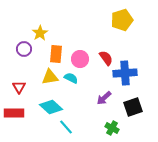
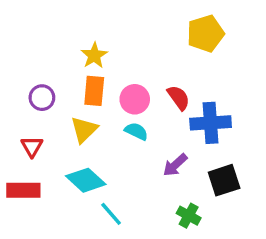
yellow star: (40, 33) -> (94, 55), moved
purple circle: (24, 49) -> (42, 98), moved
yellow triangle: (50, 77) -> (84, 130), turned -36
cyan semicircle: (71, 78) -> (136, 131), moved

